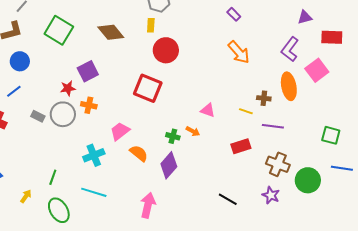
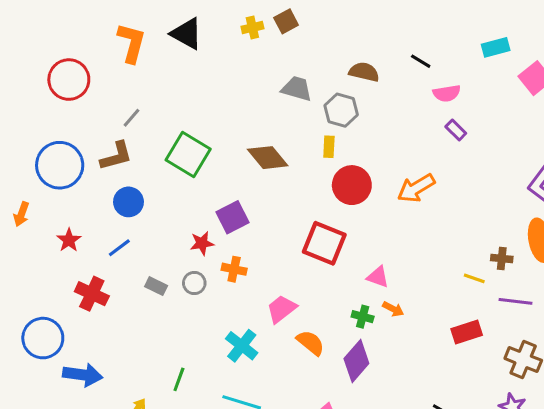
orange arrow: (239, 52) -> (416, 188), moved, turned 100
pink triangle: (208, 110) -> (378, 277), moved
gray circle: (63, 114) -> (194, 283), size x0.6
cyan cross: (94, 155) -> (242, 346), turned -30

